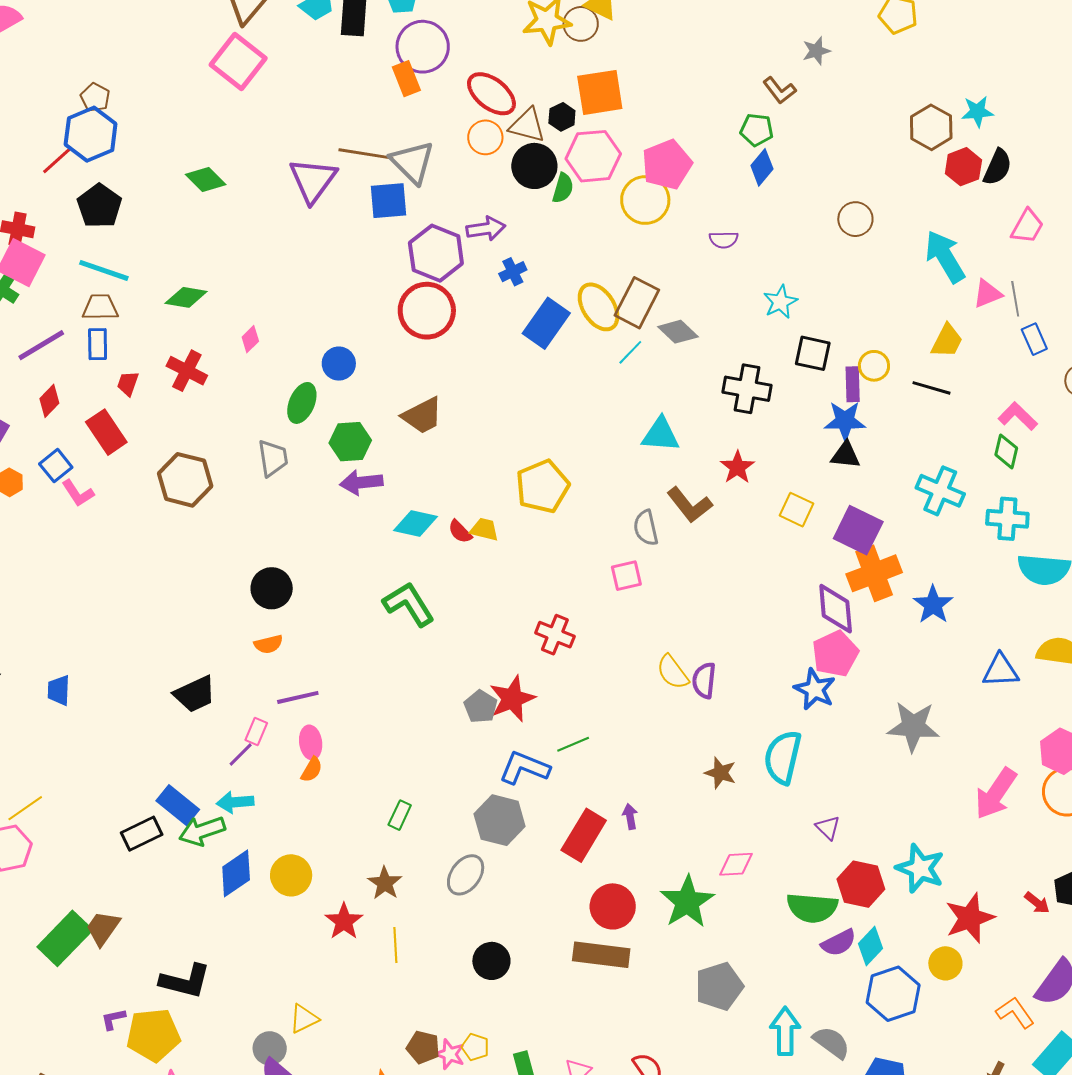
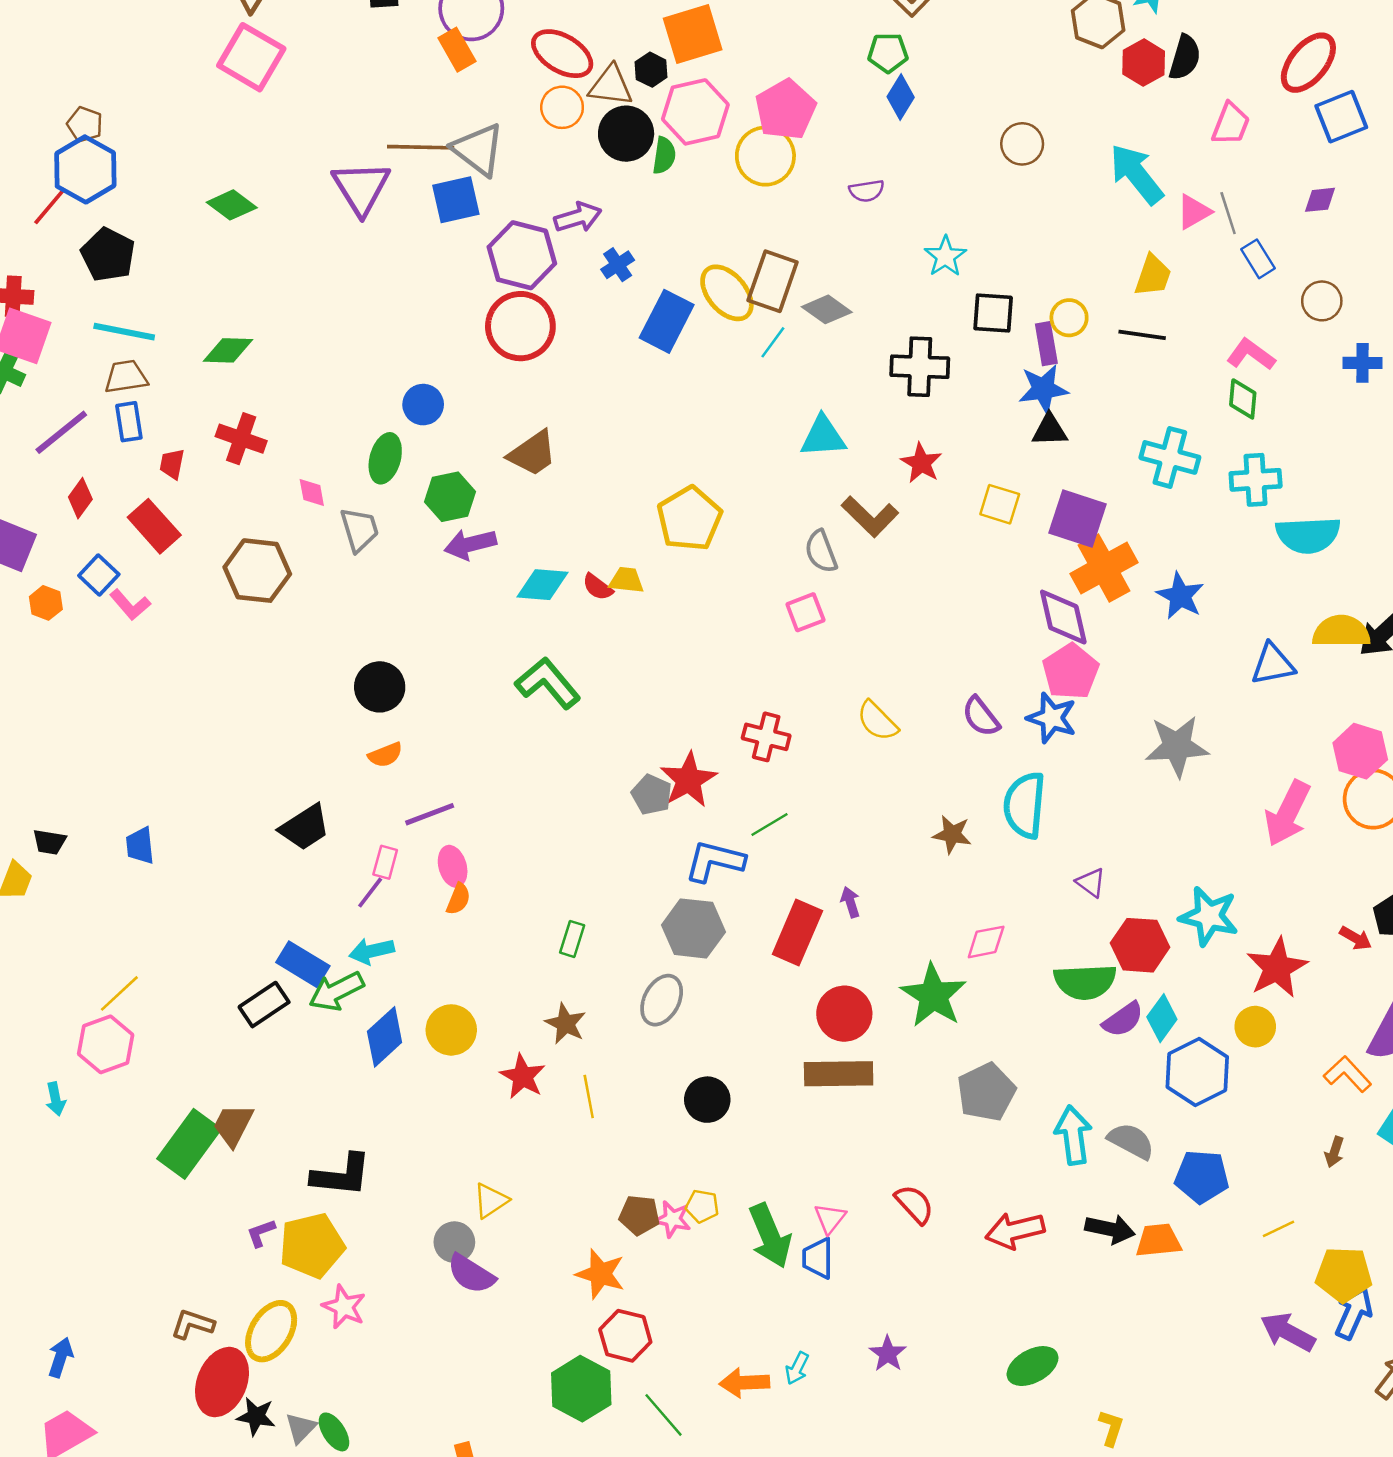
pink diamond: (250, 339) -> (312, 492), moved, turned -48
red cross: (555, 635) -> (766, 737), moved
purple semicircle: (704, 680) -> (981, 717), moved, turned -36

